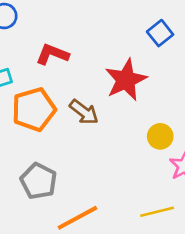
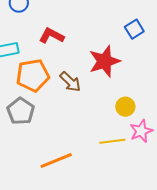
gray pentagon: (39, 181) -> (21, 111), moved
yellow line: (157, 212) -> (112, 141), moved

